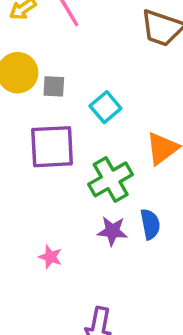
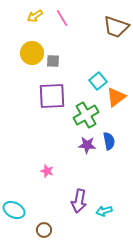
cyan square: (105, 107) -> (98, 81), moved
pink star: (50, 257) -> (47, 171), moved

